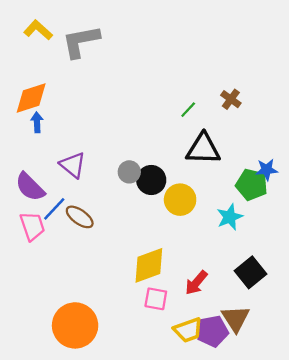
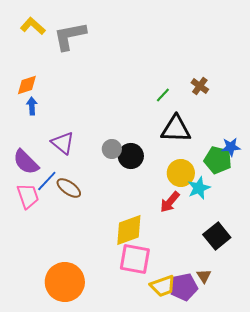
orange diamond: (31, 98) -> (27, 85), size x0.7
yellow circle: (180, 200) -> (181, 173), moved
red arrow: (196, 283) -> (170, 202), moved
pink square: (156, 299) -> (135, 259), size x1.5
brown triangle: (235, 319) -> (204, 276), size x0.6

